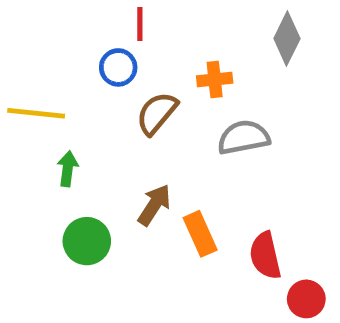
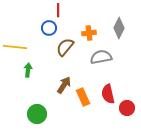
gray diamond: (287, 39) -> (119, 28), moved
green circle: (87, 241) -> (37, 114), moved
red semicircle: (265, 256) -> (108, 94), moved
red circle: (306, 299) -> (127, 108), moved

